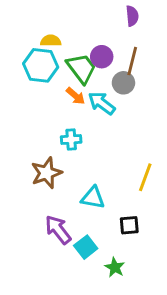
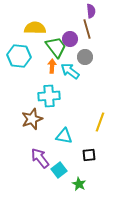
yellow semicircle: (51, 41) -> (35, 28), size x1.5
brown line: (132, 61) -> (87, 29), moved, turned -30
cyan hexagon: (41, 65) -> (19, 56), moved
orange arrow: (76, 96) -> (52, 66), turned -128
cyan cross: (71, 140) -> (49, 96), size x1.5

